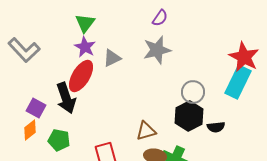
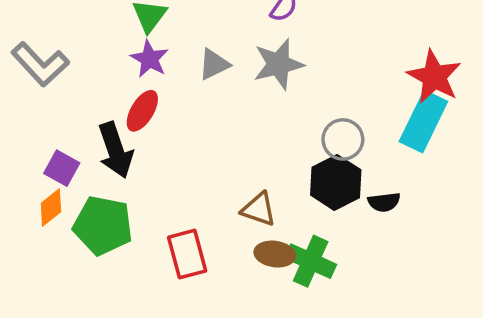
gray triangle: (112, 58) -> (214, 64), moved
red ellipse: (81, 76) -> (142, 111), size x0.7
brown triangle: (146, 131) -> (259, 209), turned 35
green pentagon: (59, 140) -> (103, 225), size x1.5

